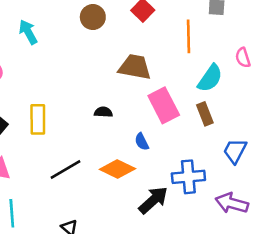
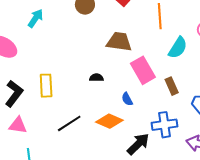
cyan arrow: (28, 32) -> (36, 18), turned 66
brown rectangle: (205, 114) -> (172, 86), moved

